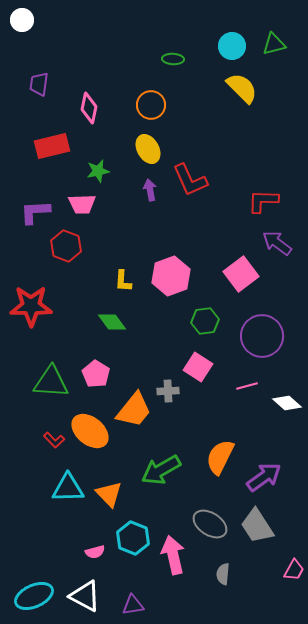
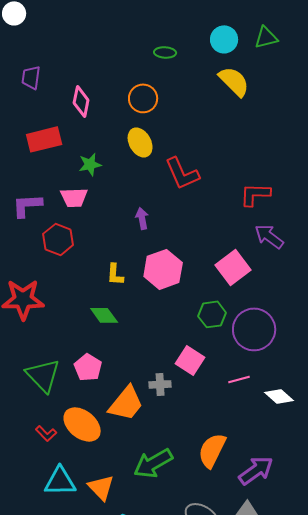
purple arrow: (150, 190) -> (142, 218), moved
green hexagon: (205, 321) -> (212, 314), moved
green triangle: (51, 382) -> (43, 375), turned 42

